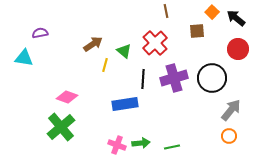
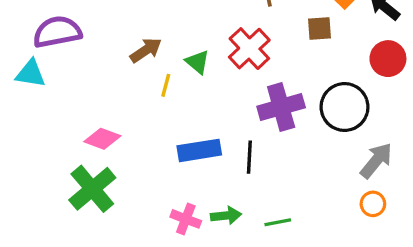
purple semicircle: (40, 33) -> (57, 32), size x1.8
black line: (143, 79) -> (249, 157), moved

